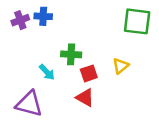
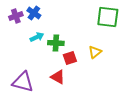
blue cross: (43, 16) -> (34, 13), turned 32
cyan arrow: (47, 72) -> (37, 37), moved, turned -72
red triangle: (85, 98) -> (58, 77), moved

